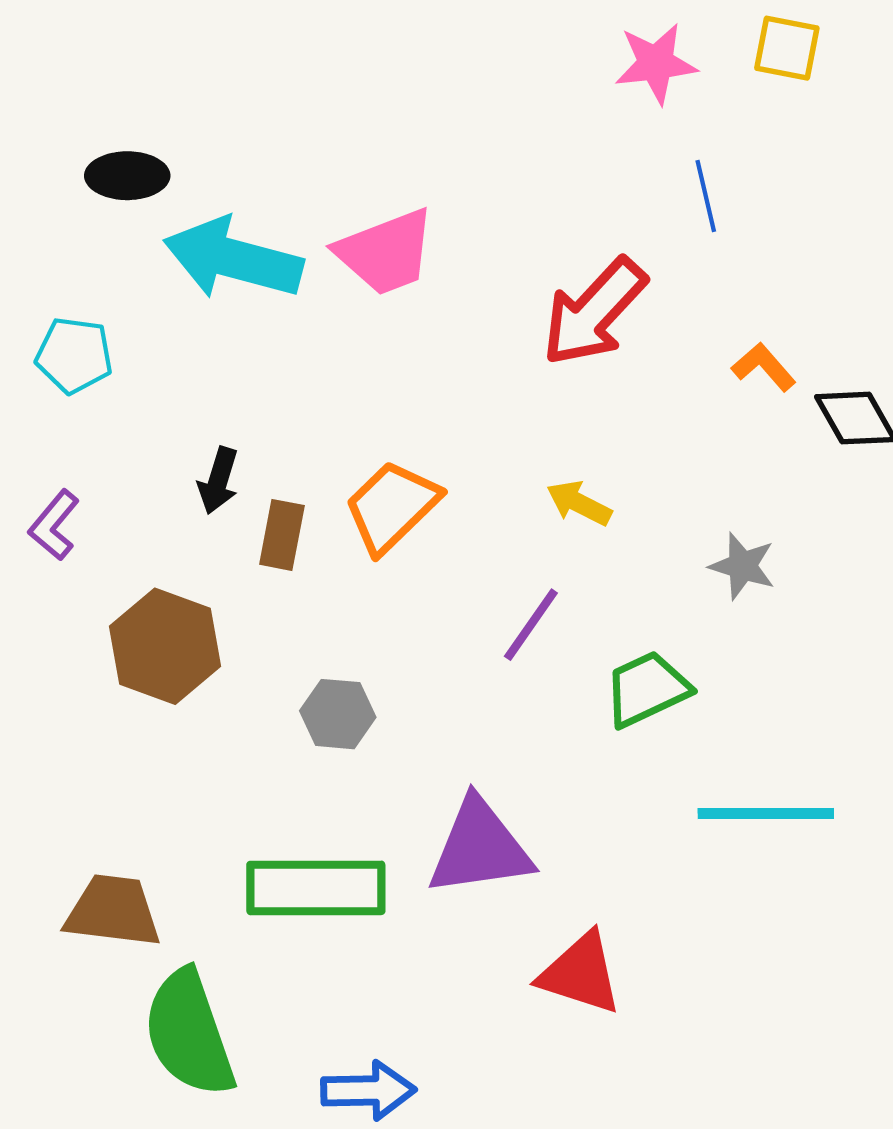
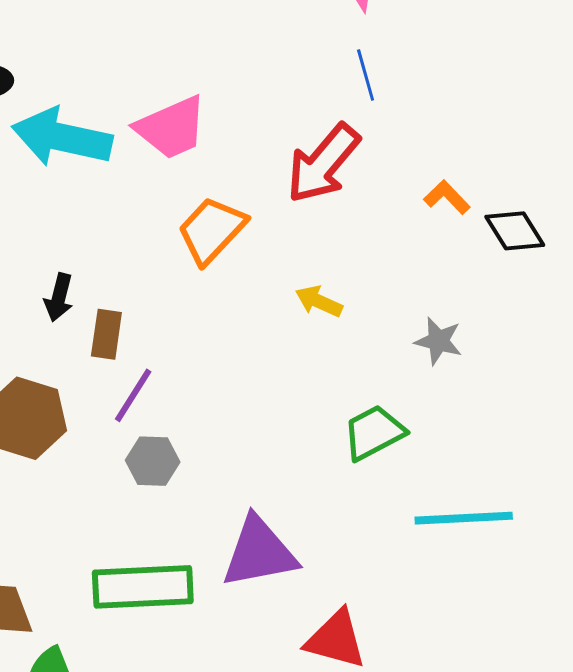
blue line: (706, 196) -> (366, 75), moved
orange trapezoid: (392, 507) -> (212, 230), moved
purple line: (531, 625) -> (133, 395), moved

